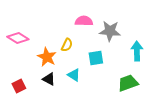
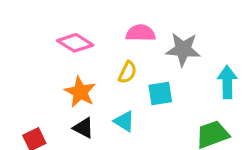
pink diamond: (18, 38) -> (75, 43), moved
yellow semicircle: (67, 45) -> (128, 72), moved

